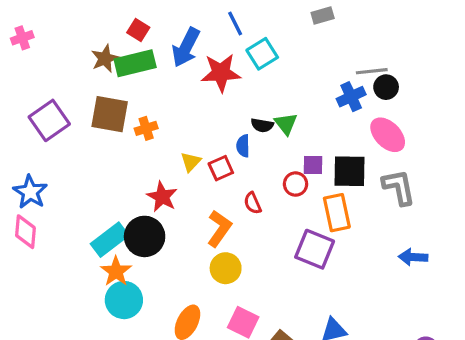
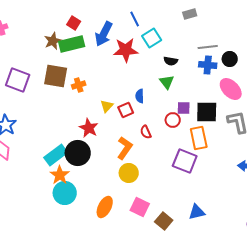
gray line: (372, 71) -> (208, 47), moved
blue cross: (351, 97) -> (208, 65), turned 30
purple square: (49, 120) -> (18, 80), turned -35
black semicircle: (262, 125) -> (171, 61), moved

